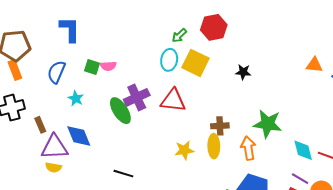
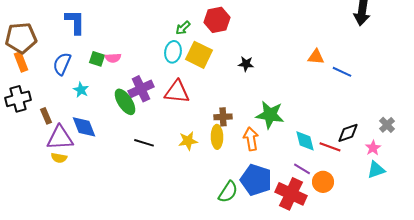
black line: (123, 174) -> (144, 143), moved

